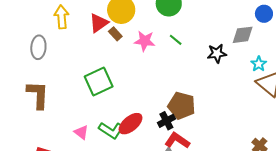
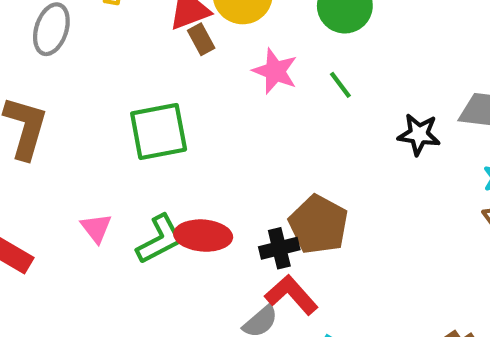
brown rectangle: (115, 34) -> (201, 39), moved
red ellipse: (131, 124) -> (203, 236), turned 30
green L-shape: (111, 130) -> (160, 239), turned -75

